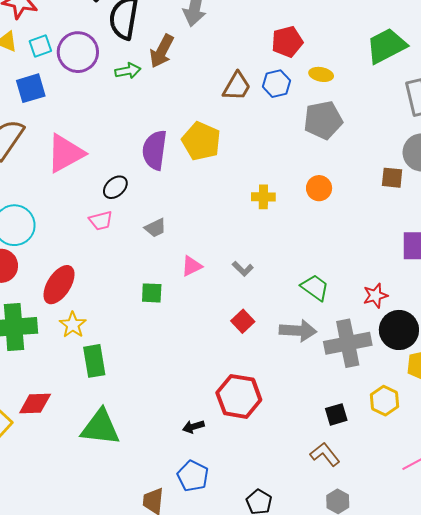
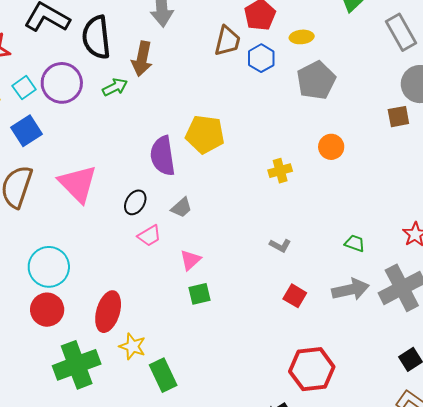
brown trapezoid: (237, 86) -> (227, 41), moved
pink triangle: (65, 153) -> (78, 184), turned -30
pink trapezoid: (101, 221) -> (149, 236), moved
gray trapezoid: (155, 228) -> (182, 208), moved
pink triangle: (192, 266) -> (190, 260), moved
green trapezoid: (315, 287) -> (355, 243), size x0.7

